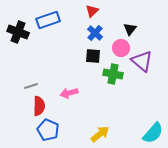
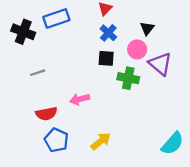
gray line: (31, 86) -> (38, 73), moved
red semicircle: (39, 106) -> (46, 114), turned 78
yellow arrow: (100, 134) -> (101, 141), moved

